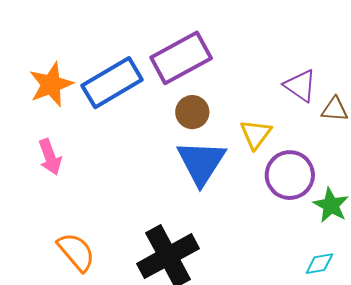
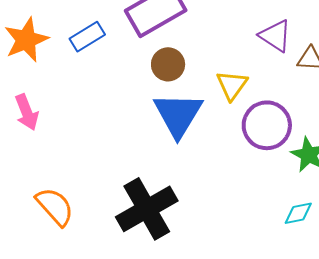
blue rectangle: (112, 83) -> (87, 37), size x0.6

